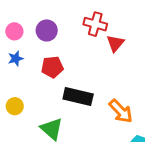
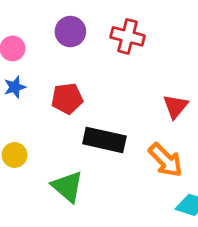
purple circle: (47, 30) -> (70, 32), moved
red triangle: (115, 43) -> (175, 106), moved

